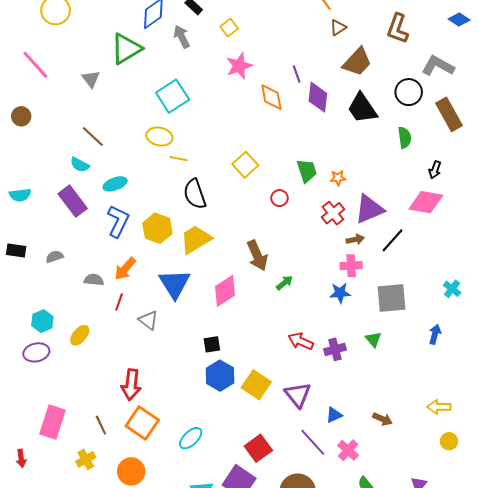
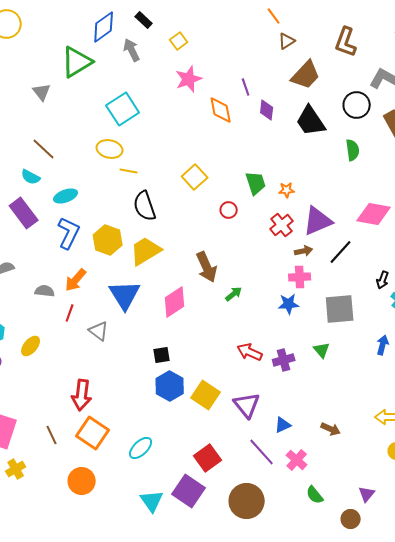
purple diamond: (318, 97) -> (267, 110), size x0.7
black arrow: (435, 170) -> (383, 280), moved
yellow cross: (86, 459) -> (16, 469), moved

